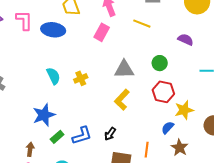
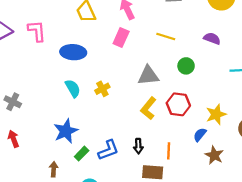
yellow line: (142, 24) -> (166, 37), moved
blue ellipse: (53, 30) -> (73, 52), moved
red hexagon: (163, 92) -> (178, 104), moved
black arrow: (110, 134) -> (138, 146), turned -32
orange line: (147, 150) -> (169, 151), moved

